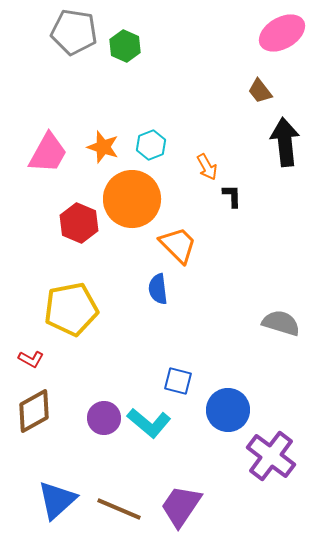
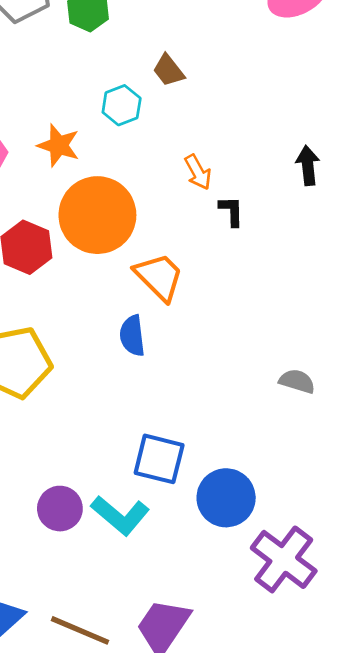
brown trapezoid: (260, 91) -> (168, 70), moved
black arrow: (285, 142) -> (308, 166), moved, size x0.6
cyan hexagon: (151, 145) -> (122, 105), moved
gray semicircle: (281, 323) -> (297, 381), size x0.7
blue square: (178, 381) -> (159, 459), size x1.4

